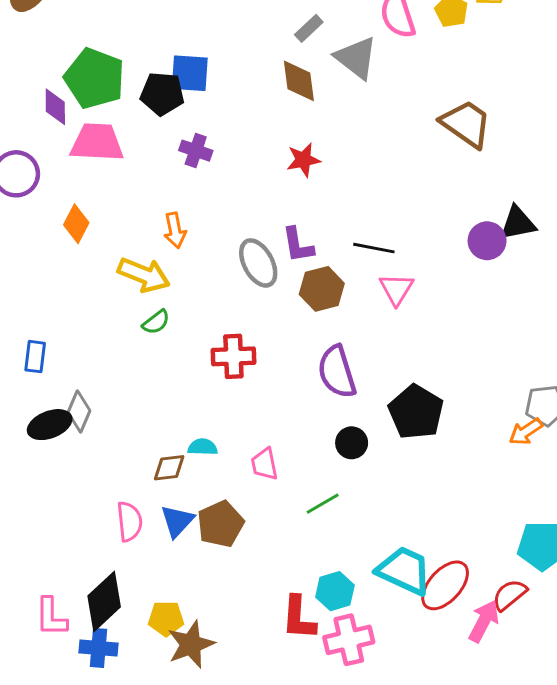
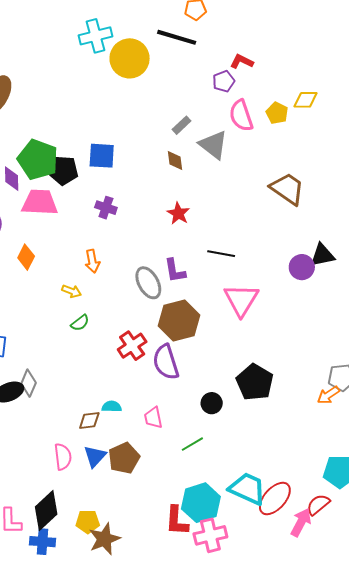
brown diamond: (299, 81) -> (175, 161), size x0.7
black pentagon: (162, 94) -> (63, 170), moved
red star: (303, 160) -> (178, 213), turned -30
black line: (374, 248) -> (221, 254), moved
yellow arrow: (144, 275) -> (72, 291), size x0.6
brown hexagon: (322, 289) -> (179, 321), moved, size x1.4
pink triangle: (396, 289) -> (241, 300), size x1.5
red cross: (233, 356) -> (132, 346), turned -32
purple semicircle: (337, 372) -> (166, 362), moved
cyan hexagon: (335, 591) -> (201, 503), size x1.5

